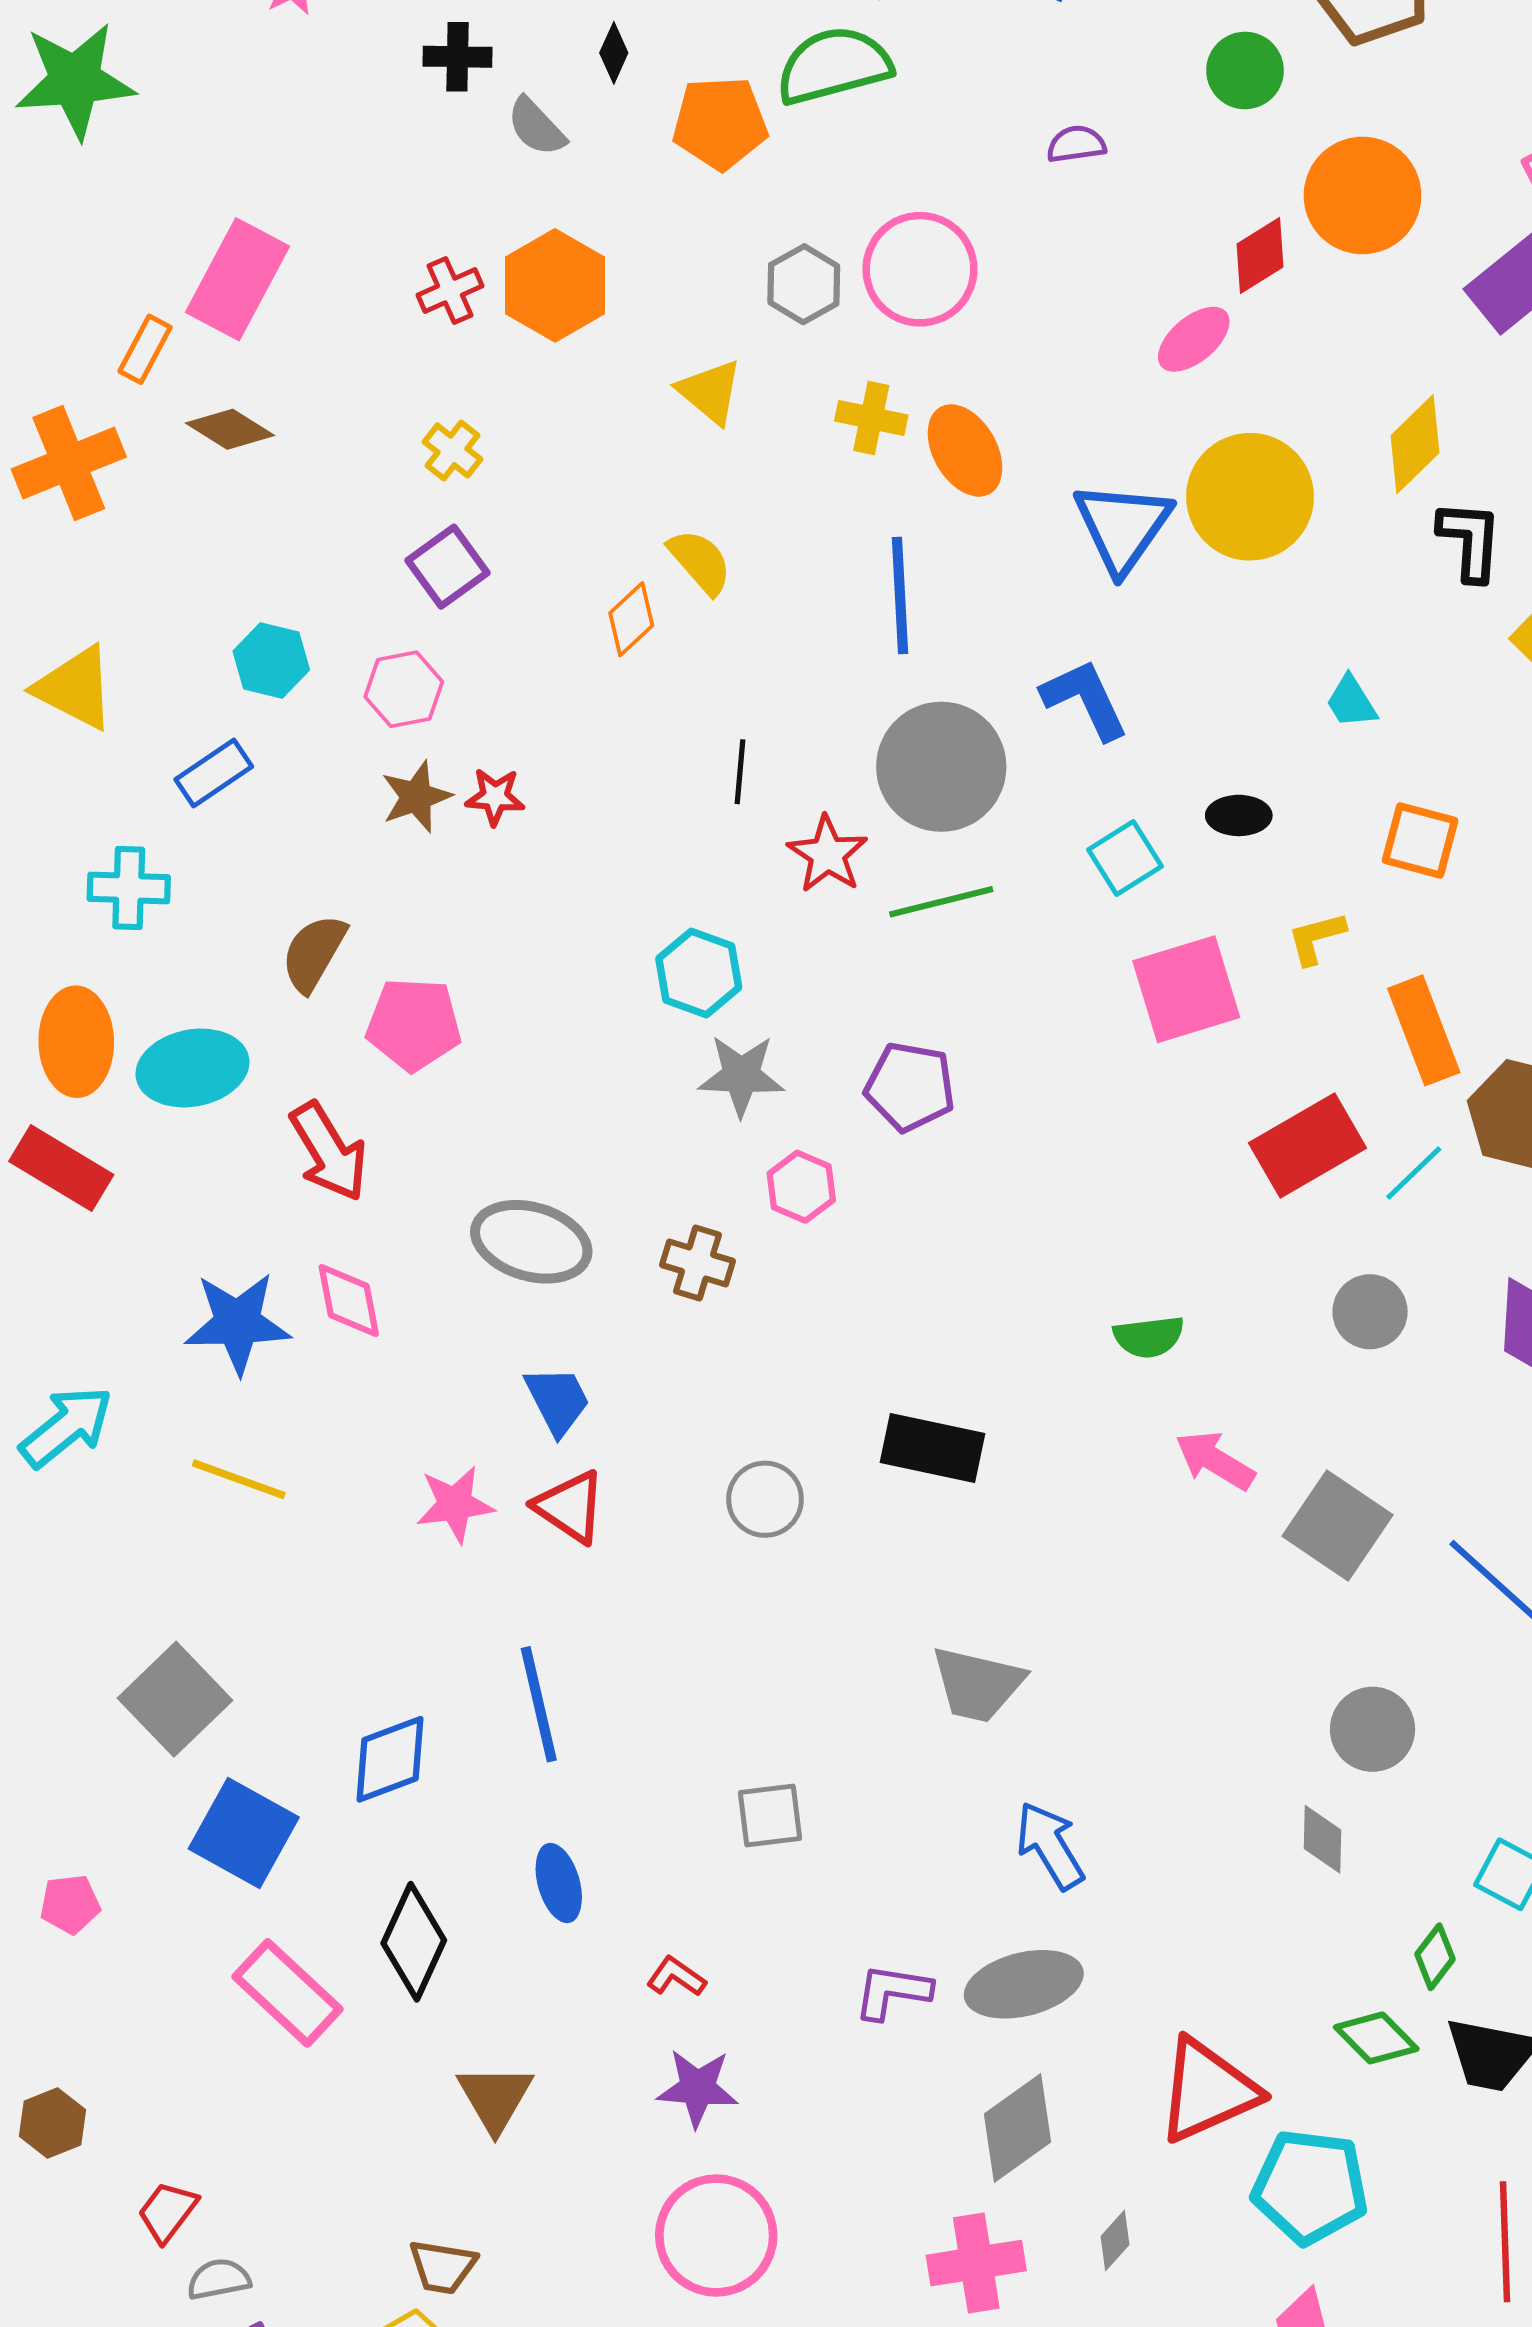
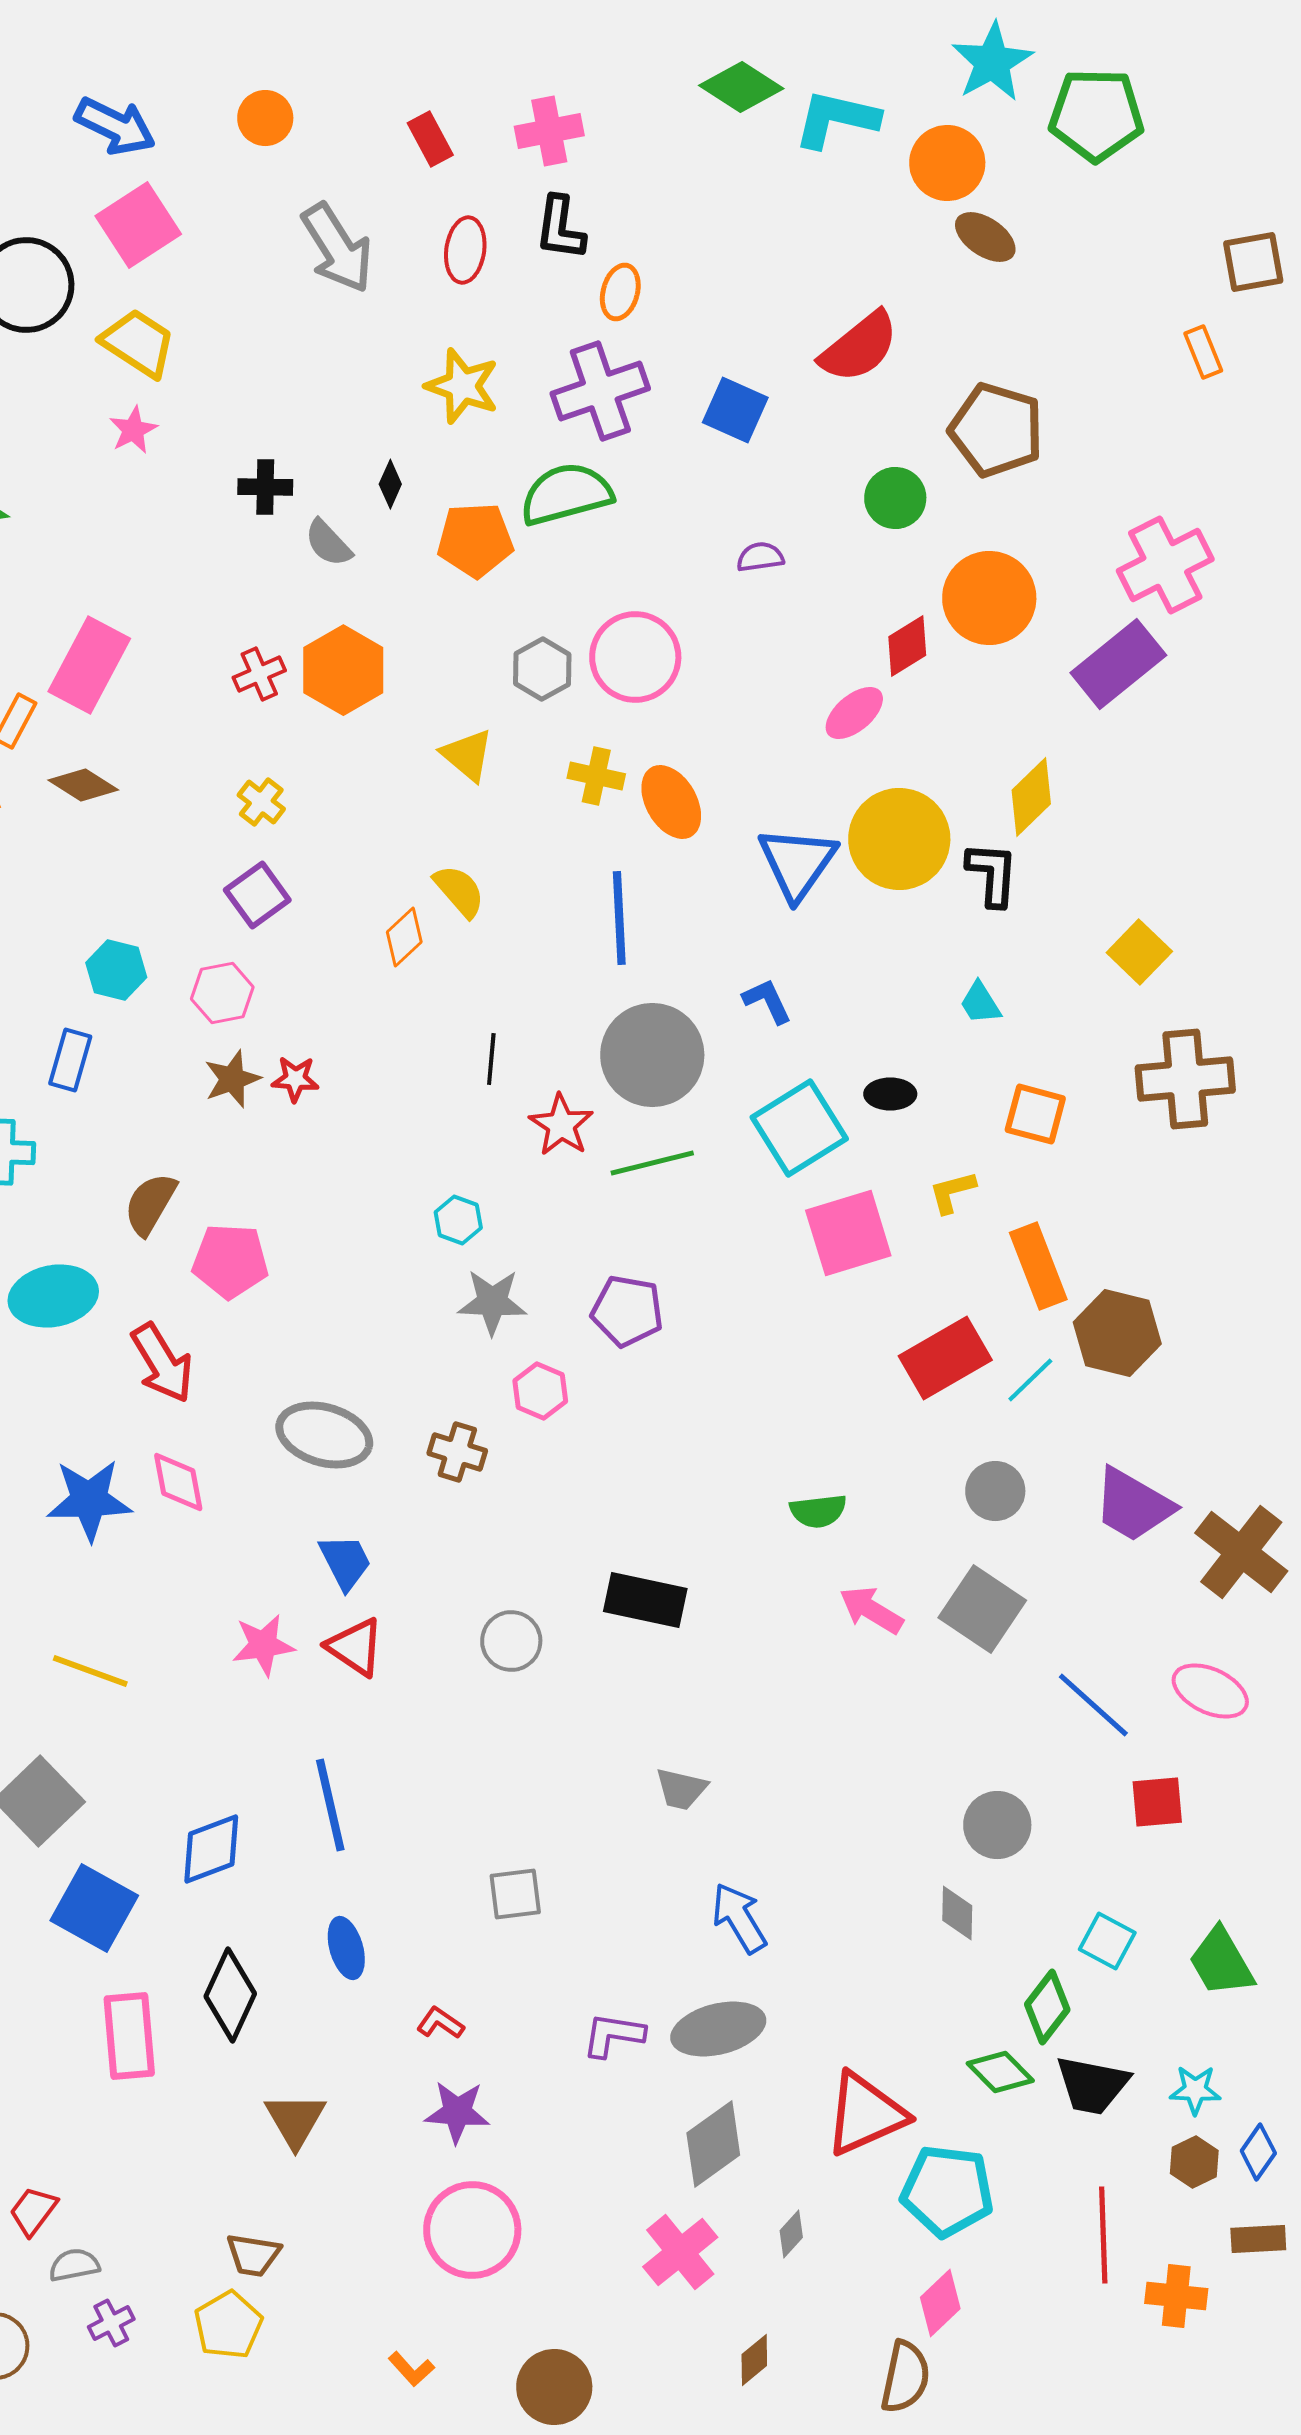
black L-shape: (1470, 540) -> (992, 874), moved
blue L-shape: (1085, 699) -> (767, 1001), size x0.7
blue rectangle: (214, 773) -> (70, 1060), turned -40
cyan square: (1125, 858) -> (799, 1128), size x1.6
cyan hexagon: (699, 973) -> (458, 1220), size x0.7
yellow line: (239, 1479) -> (90, 1671), moved
gray square: (1338, 1525) -> (982, 1609), moved
gray trapezoid: (978, 1684) -> (681, 1789), size x0.7
green diamond: (1435, 1957) -> (1047, 2007), size x1.4
pink rectangle: (288, 1993) -> (129, 2036), turned 42
pink cross: (976, 2263) -> (680, 2252), turned -30

